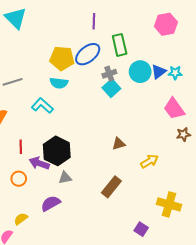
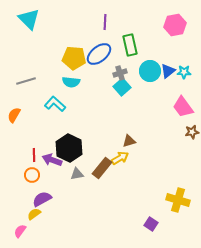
red line: (21, 147) -> (34, 155), moved
yellow arrow: (149, 161) -> (120, 158), moved
brown rectangle: (111, 187) -> (102, 168), moved
purple semicircle: (51, 203) -> (42, 199), moved

